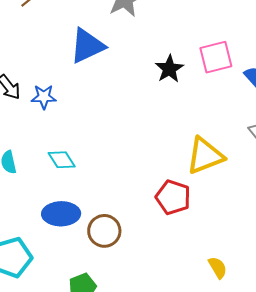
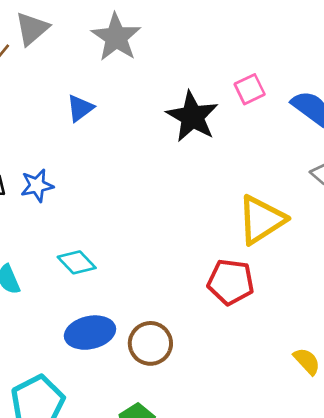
blue triangle: (87, 46) -> (80, 108), size x0.6
pink square: (216, 57) -> (250, 89), size x0.7
black star: (169, 69) -> (192, 117), size x1.4

